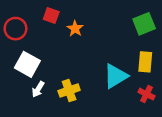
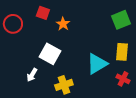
white square: (27, 64) -> (50, 54), moved
yellow cross: (69, 90) -> (64, 85), moved

